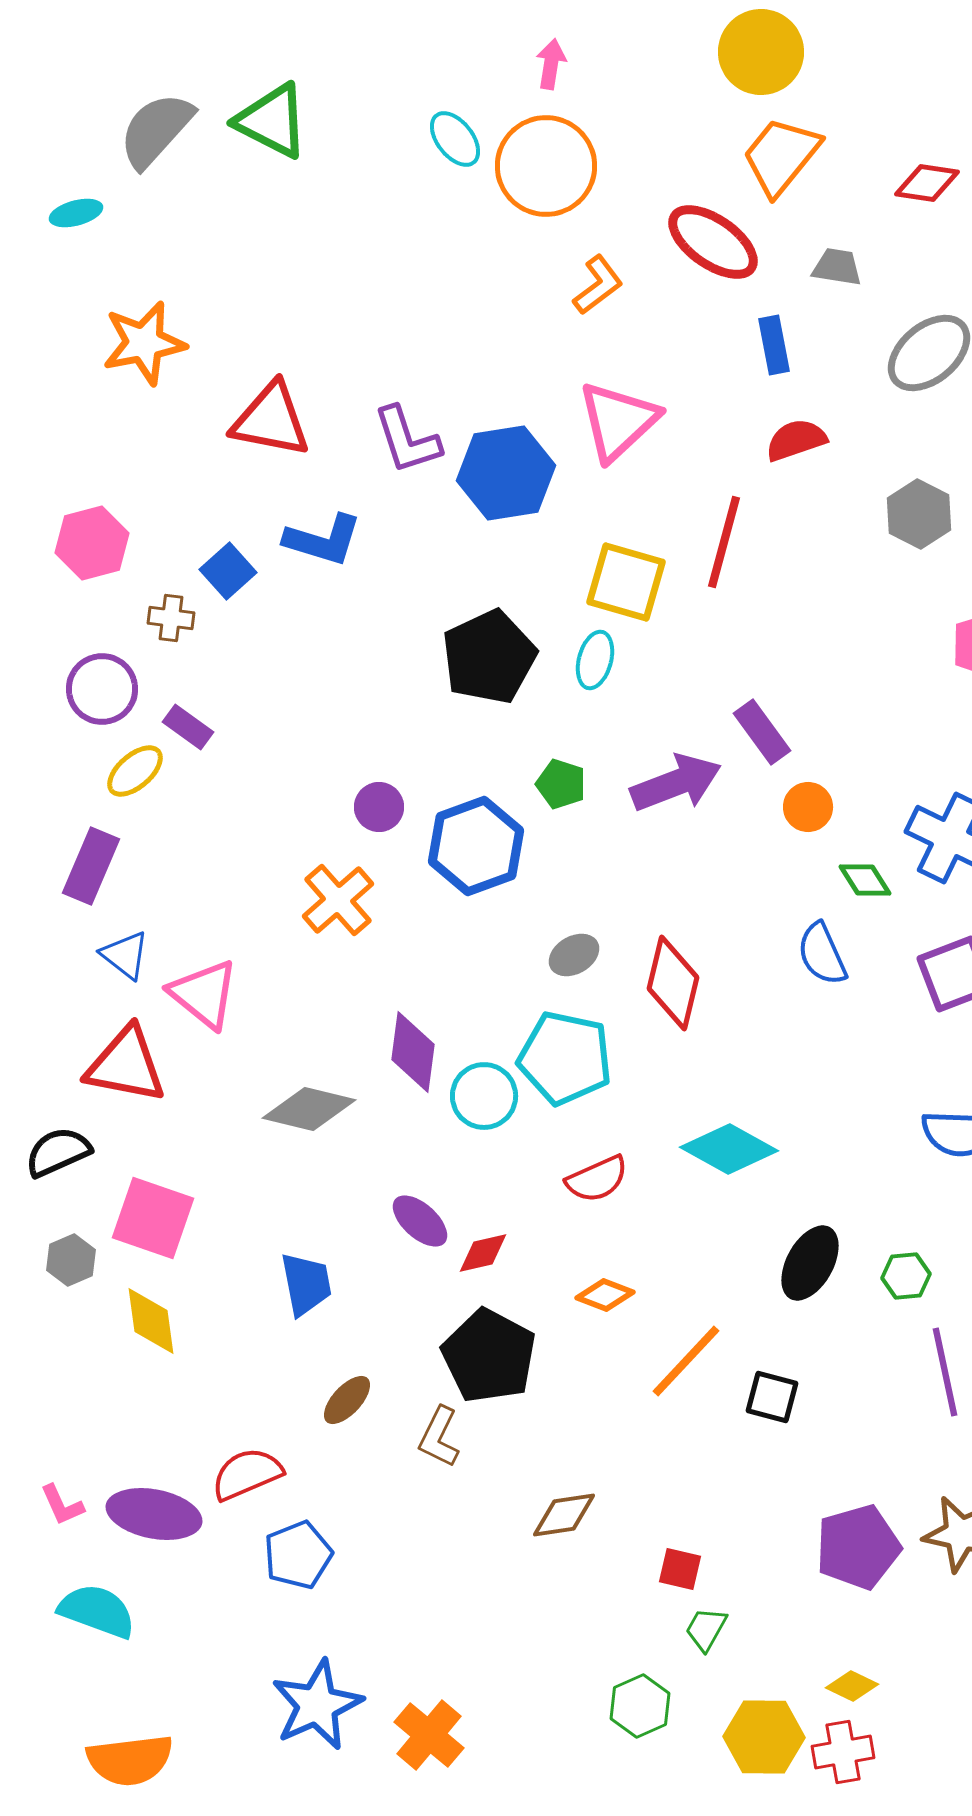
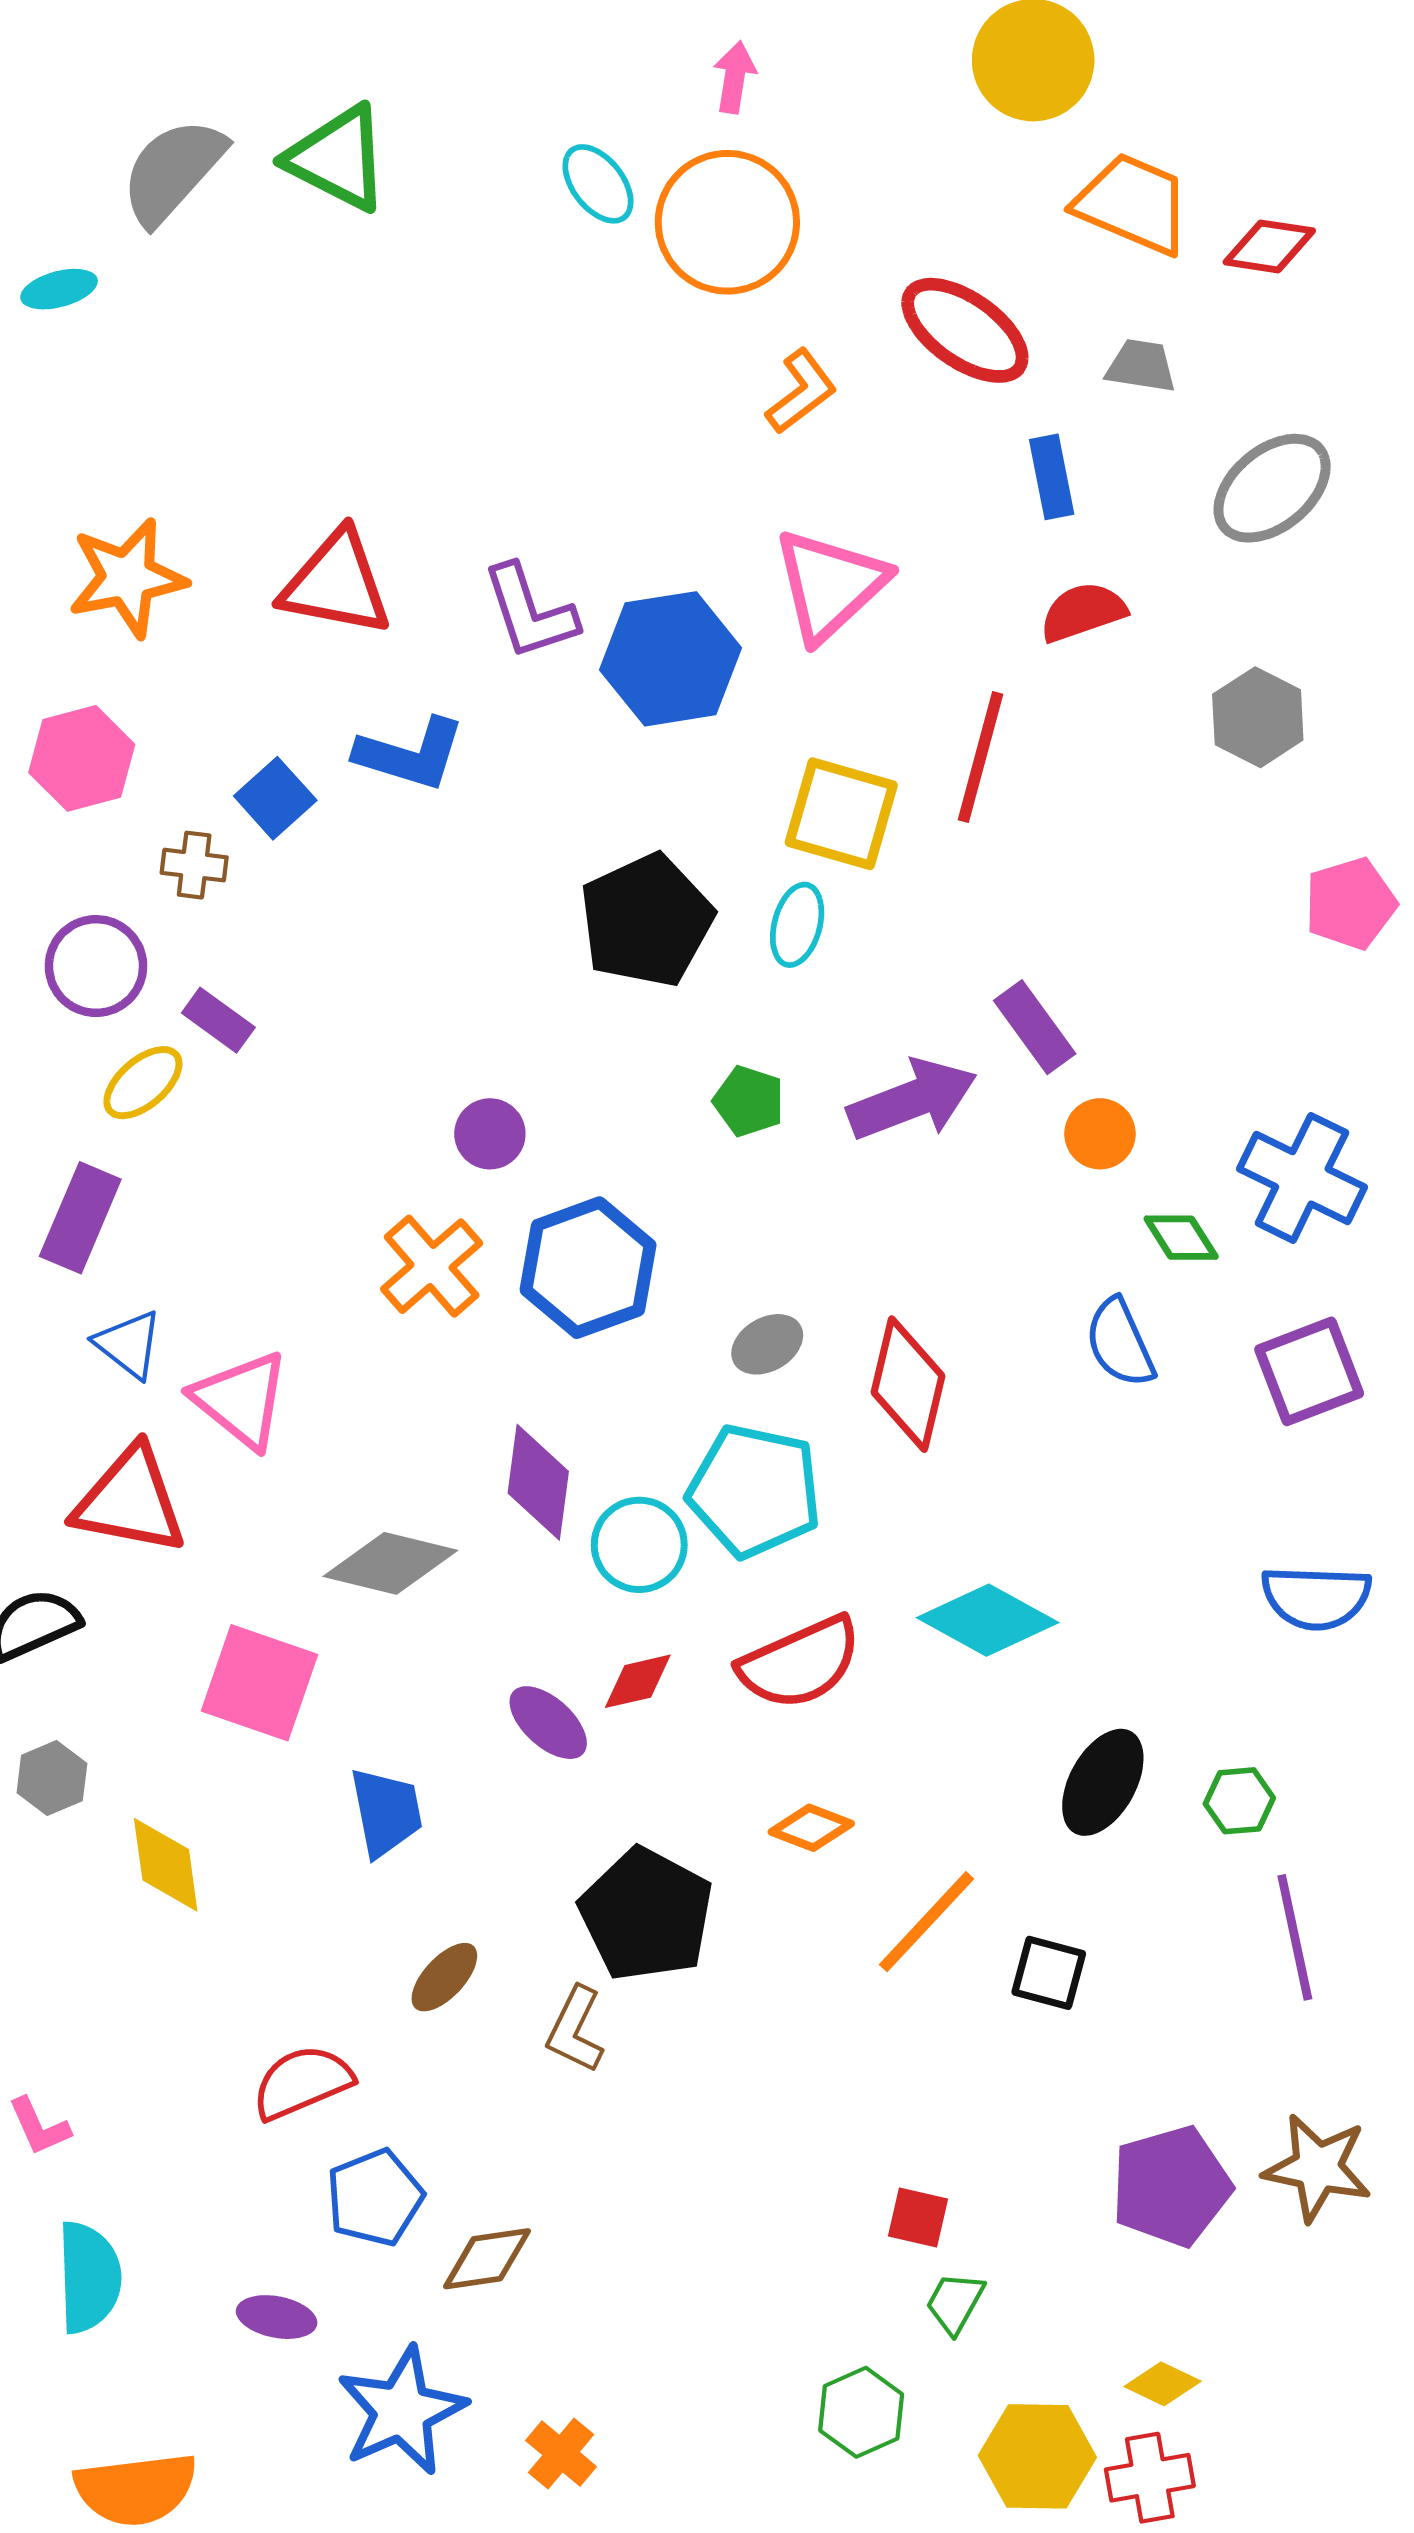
orange trapezoid: (781, 156) -> (1133, 204), moved, turned 74
orange star: (144, 343) -> (127, 578), moved
blue hexagon: (476, 846) -> (588, 1268), moved
red semicircle: (597, 1179) -> (800, 1663), size x1.4
pink square: (153, 1218) -> (260, 1683), moved
red diamond: (483, 1253) -> (638, 1681), moved
purple ellipse: (154, 1514) -> (277, 2317), moved, size x0.6
brown diamond: (564, 1515) -> (487, 2259), moved
cyan semicircle: (97, 1611) -> (89, 2277), turned 68
orange cross: (429, 1735) -> (561, 2454), size x0.7

